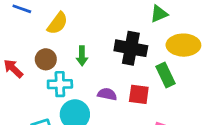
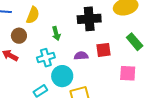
brown circle: (46, 59) -> (19, 36), moved
green rectangle: (165, 75) -> (135, 42), moved

